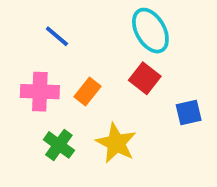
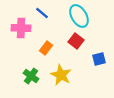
blue line: (57, 36) -> (42, 13), moved
pink cross: (40, 92) -> (21, 28), moved

